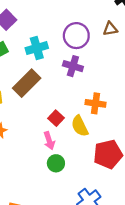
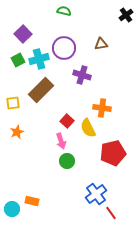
brown triangle: (110, 29) -> (101, 44), moved
purple circle: (76, 36) -> (64, 48), moved
cyan cross: (37, 48) -> (39, 59), moved

